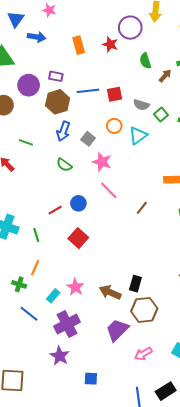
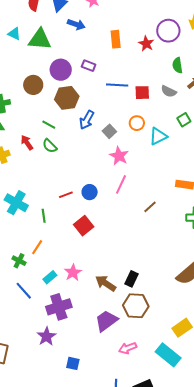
brown hexagon: (58, 102) -> (67, 98), moved
gray semicircle: (141, 105) -> (169, 91), moved
green semicircle: (64, 165) -> (50, 146), moved
pink line: (109, 190) -> (121, 184), turned 60

